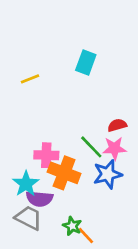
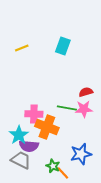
yellow line: (30, 79) -> (22, 48), moved
green line: (91, 147) -> (67, 108), turned -36
blue star: (108, 174) -> (81, 154), moved

